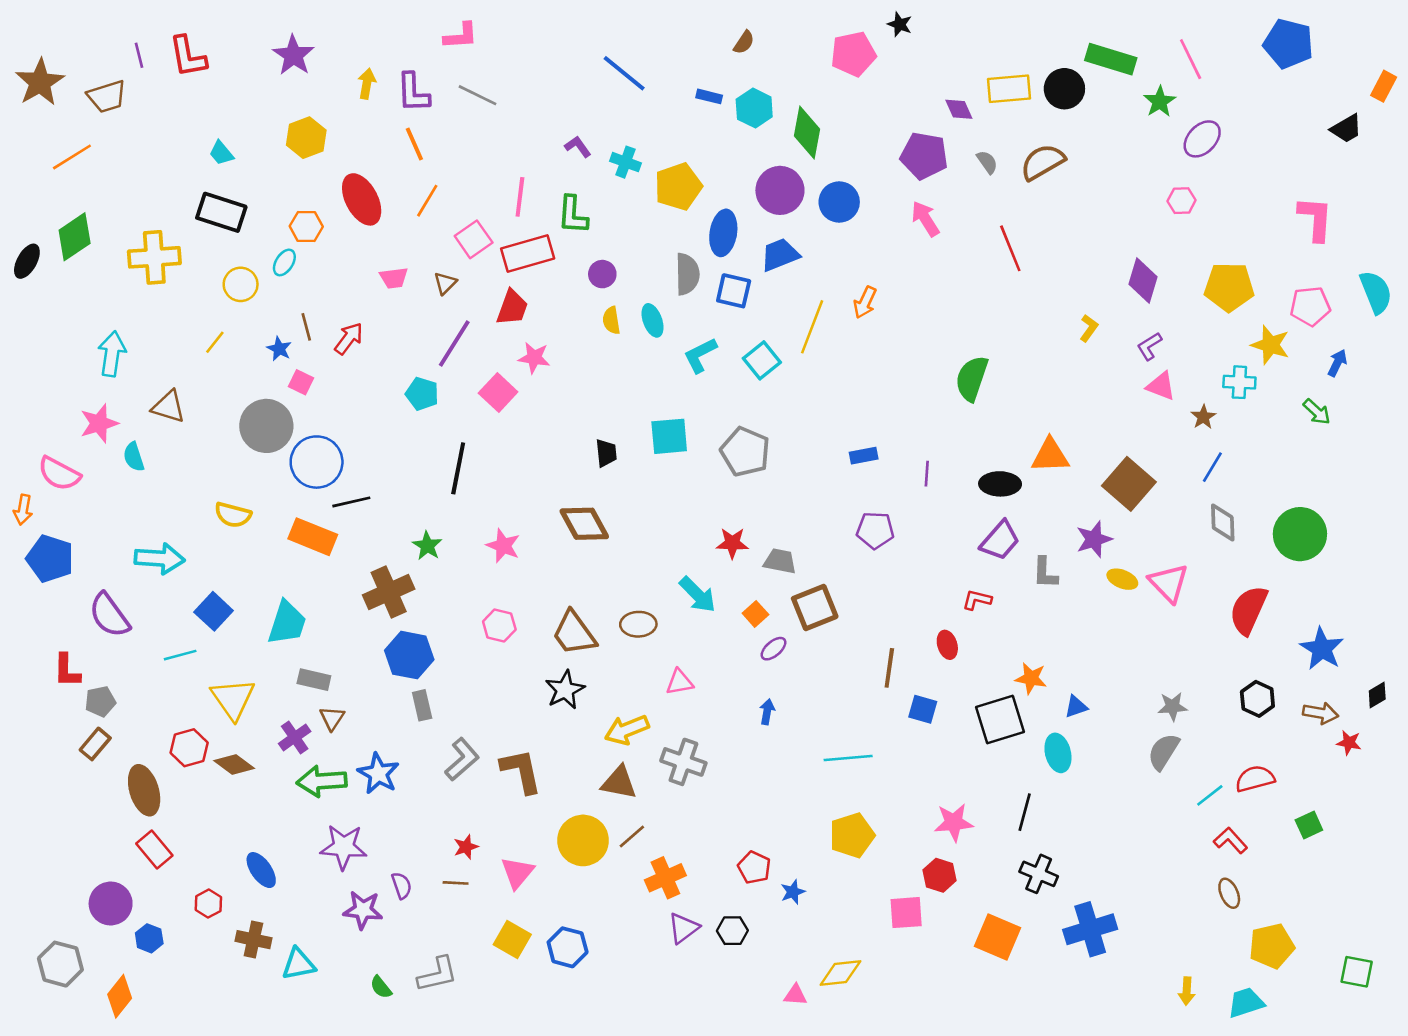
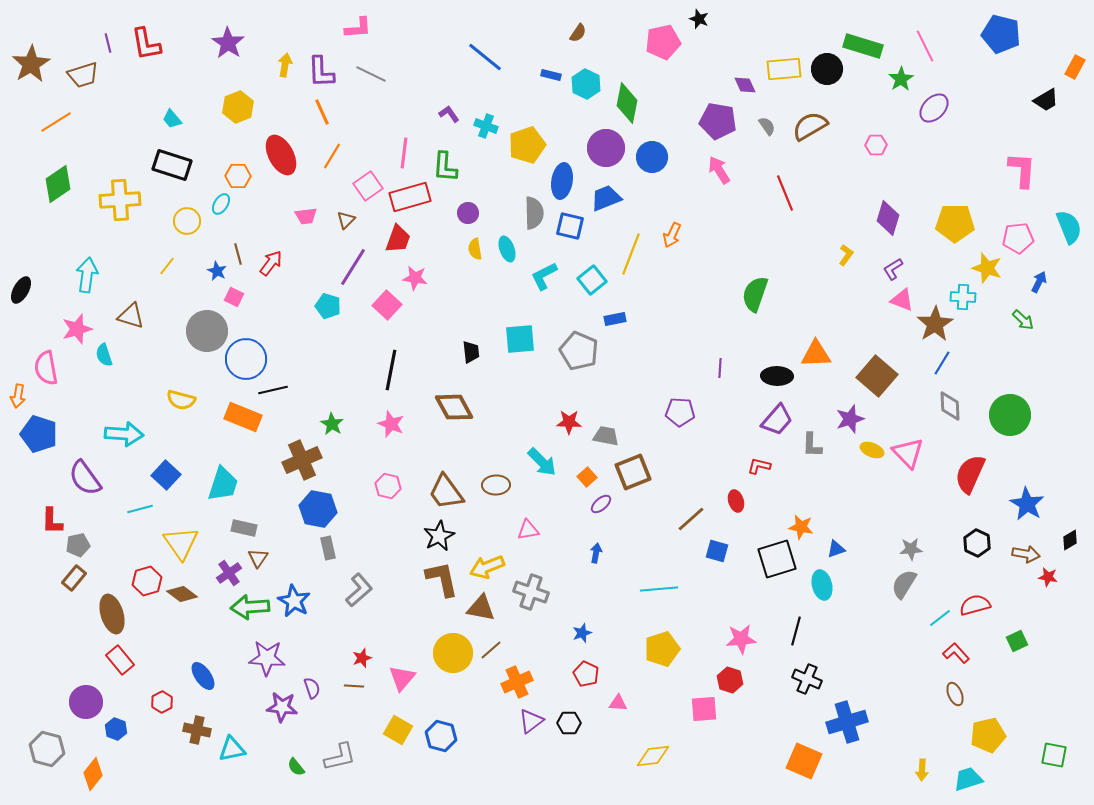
pink hexagon: (1182, 201) -> (876, 145), moved
black ellipse: (27, 261) -> (21, 290), moved
brown star: (1203, 417) -> (935, 324), size x1.8
blue rectangle: (864, 456) -> (615, 319), moved
black line: (458, 468) -> (391, 370), moved
pink semicircle: (59, 474) -> (46, 368), turned 52
brown line: (889, 668) -> (691, 519), turned 40
brown L-shape: (521, 771) -> (442, 579), moved
blue star: (793, 892) -> (582, 633), moved
orange square: (997, 937) -> (804, 761), moved
pink triangle: (795, 995) -> (618, 703), moved

